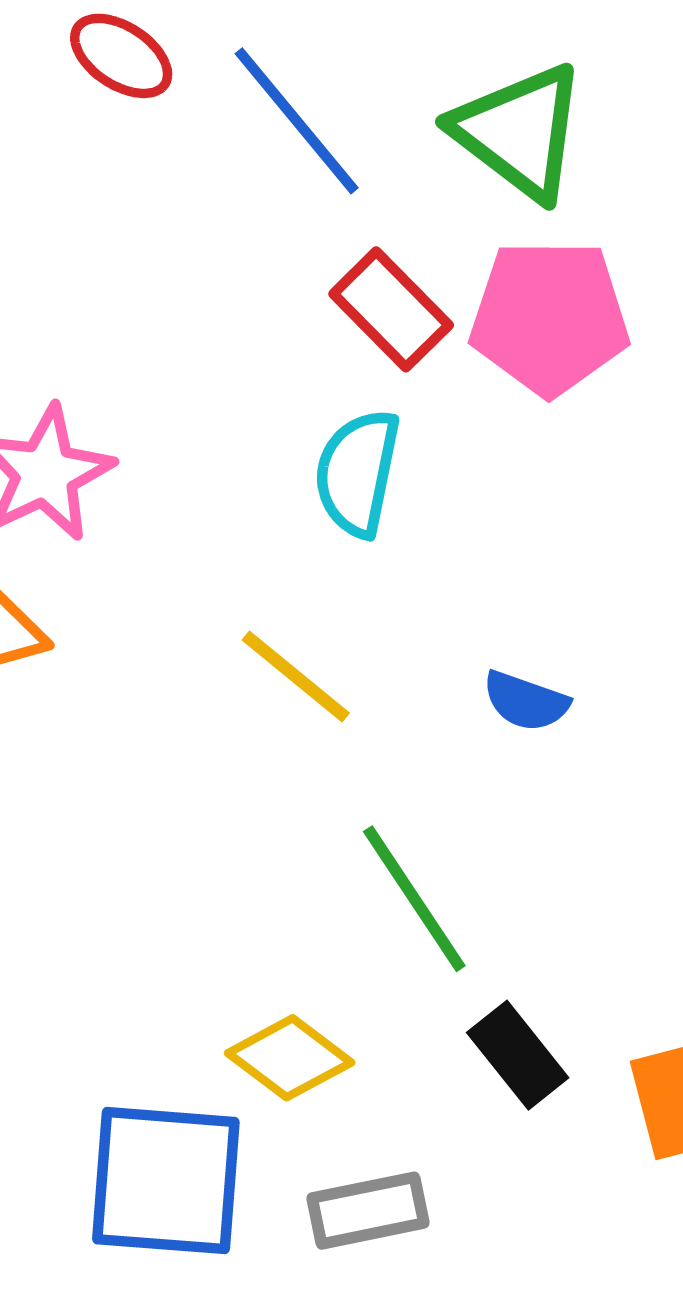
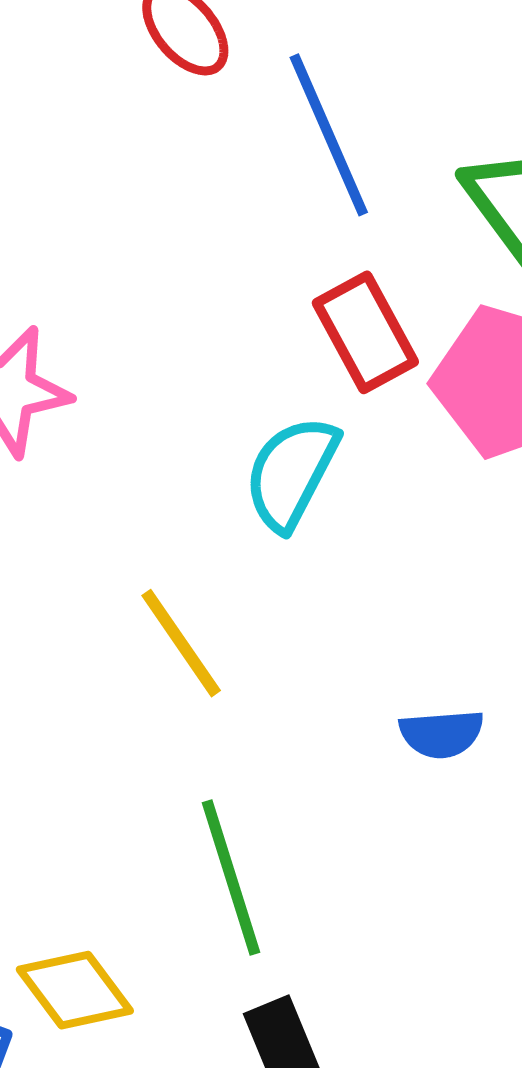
blue semicircle: (526, 701) -> (442, 734), moved, turned -40

